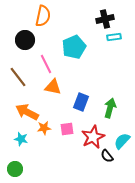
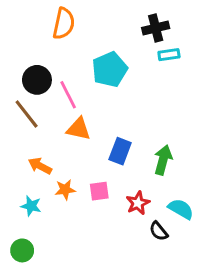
black circle: (25, 40) -> (37, 80), moved
orange arrow: (27, 112) -> (40, 166), size x0.7
red star: (93, 137) -> (138, 203), size x0.7
cyan semicircle: (122, 141) -> (181, 209), turned 78

